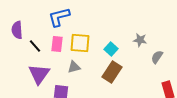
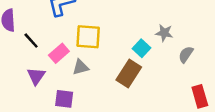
pink rectangle: (57, 44) -> (59, 53), moved, turned 42
cyan square: (111, 49) -> (141, 48), moved
purple triangle: (39, 74) -> (36, 76), size x0.7

